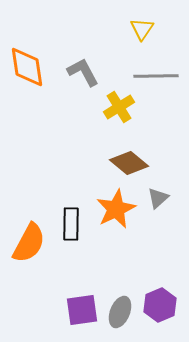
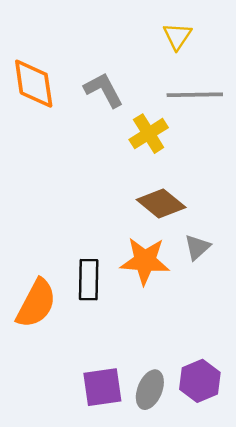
orange star: (116, 209) -> (145, 261), turned 30

